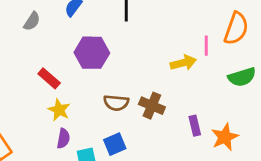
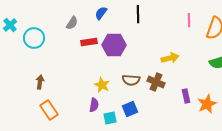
pink line: (206, 46) -> (189, 20), moved
yellow arrow: (183, 63) -> (170, 58), moved
red rectangle: (49, 78) -> (89, 42), moved, turned -49
yellow star: (59, 110) -> (102, 85), moved

